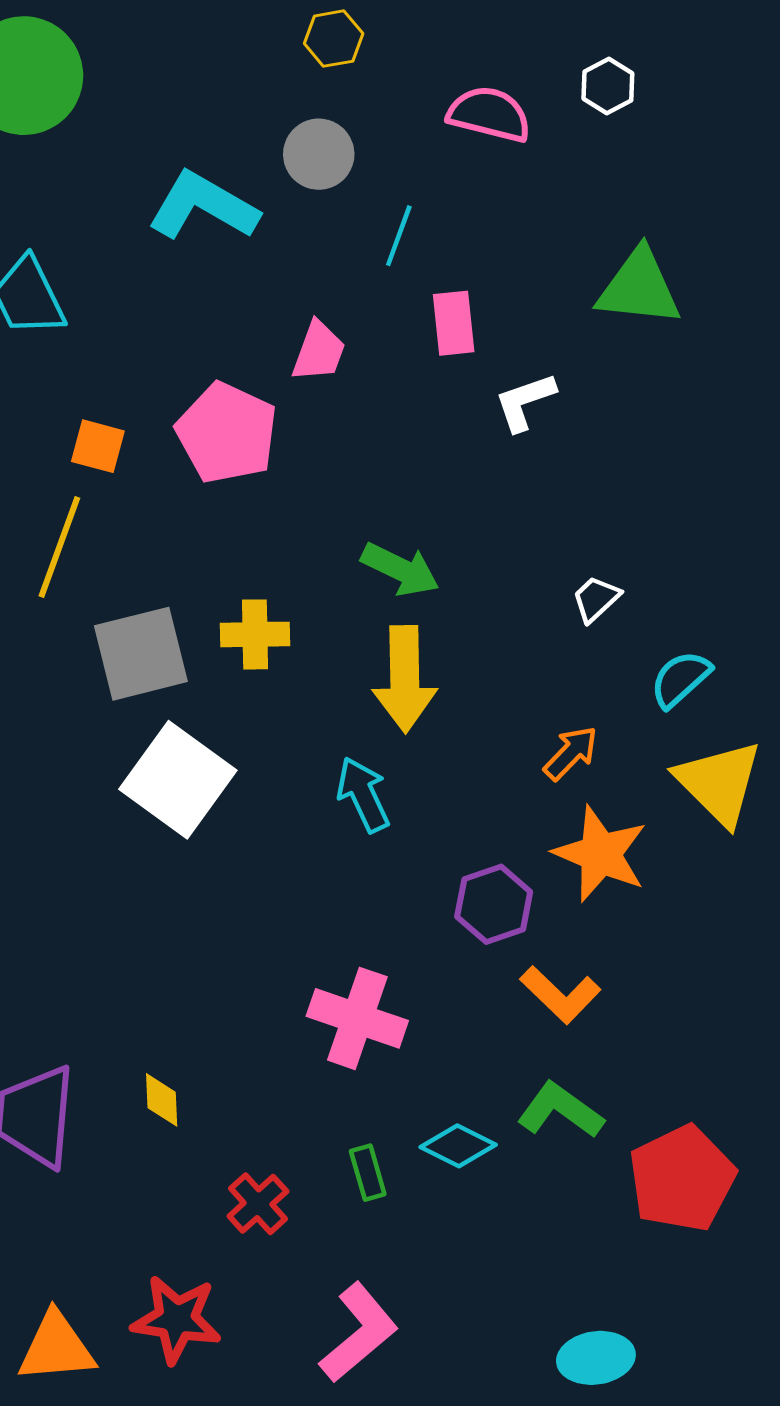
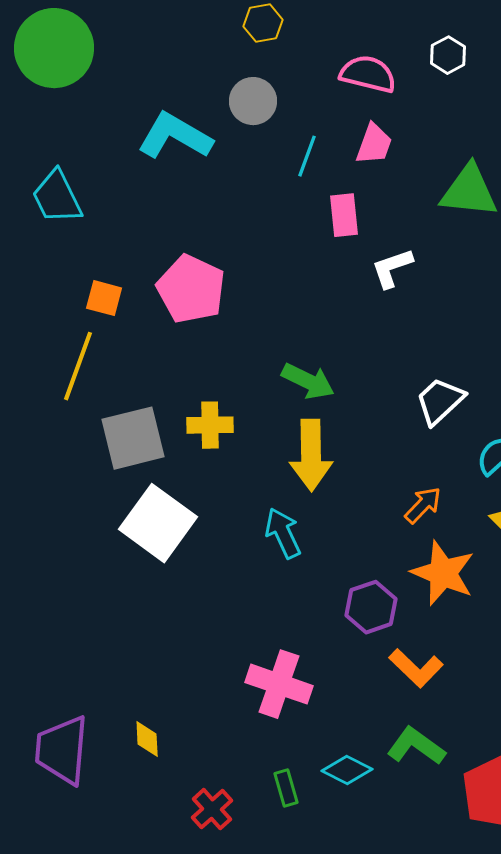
pink trapezoid: (319, 351) -> (374, 144), moved
white trapezoid: (596, 599) -> (440, 401), size x1.5

